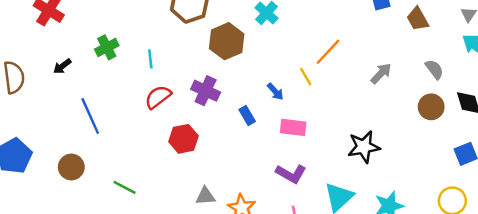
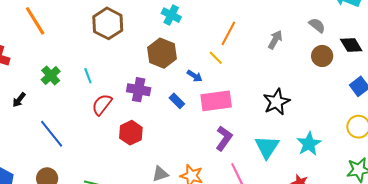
brown hexagon: (227, 41) -> (162, 53), moved
pink rectangle: (293, 127) -> (216, 101), size x1.4
purple L-shape: (291, 174) -> (224, 138), turned -70

